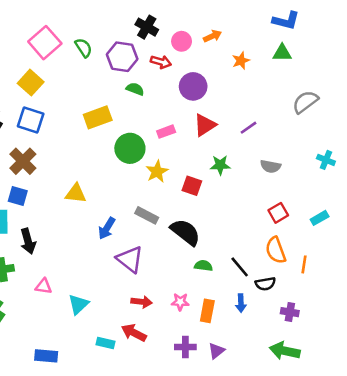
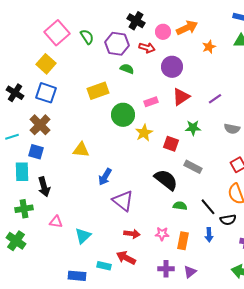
orange arrow: (212, 36) -> (187, 28), size x1.5
gray rectangle: (147, 215) -> (193, 167), moved
blue rectangle: (46, 356) -> (77, 276), moved

